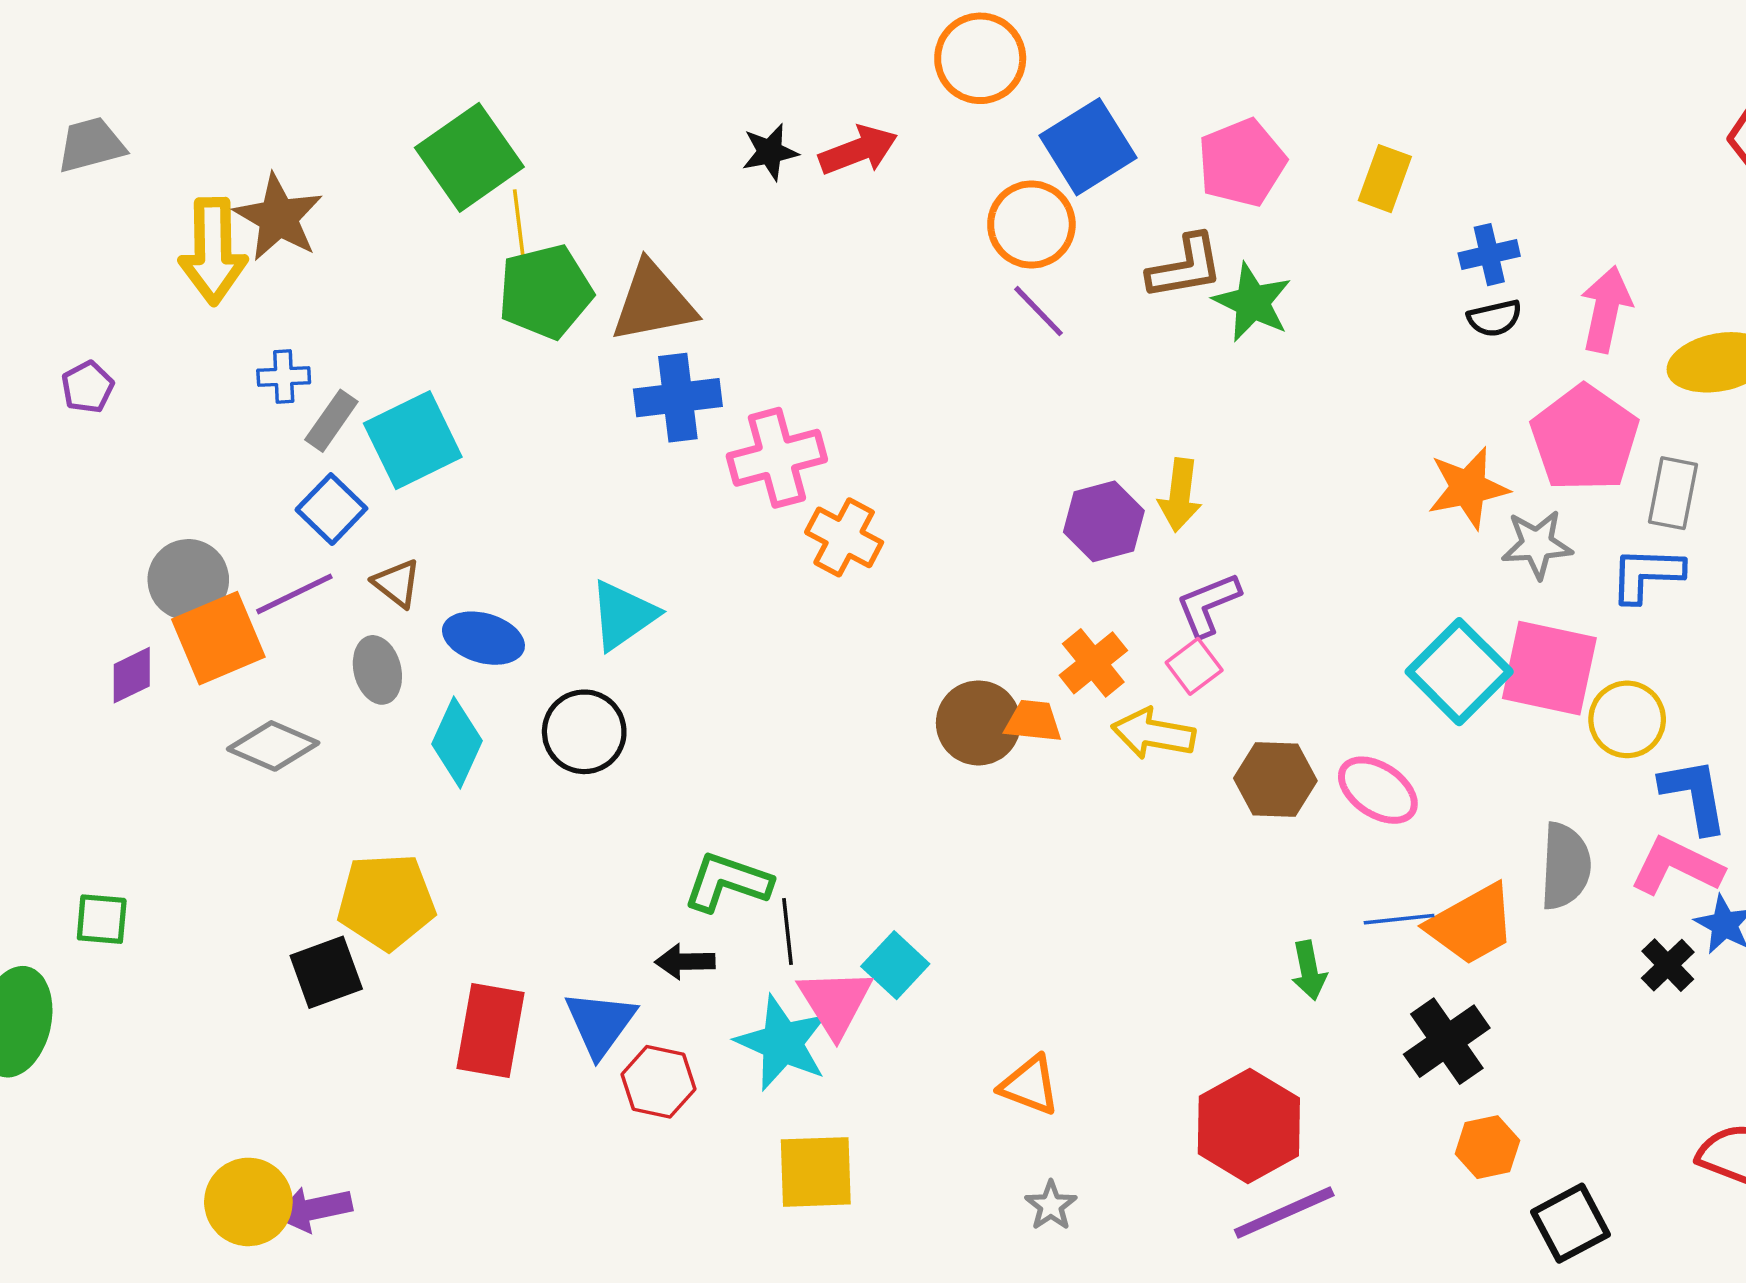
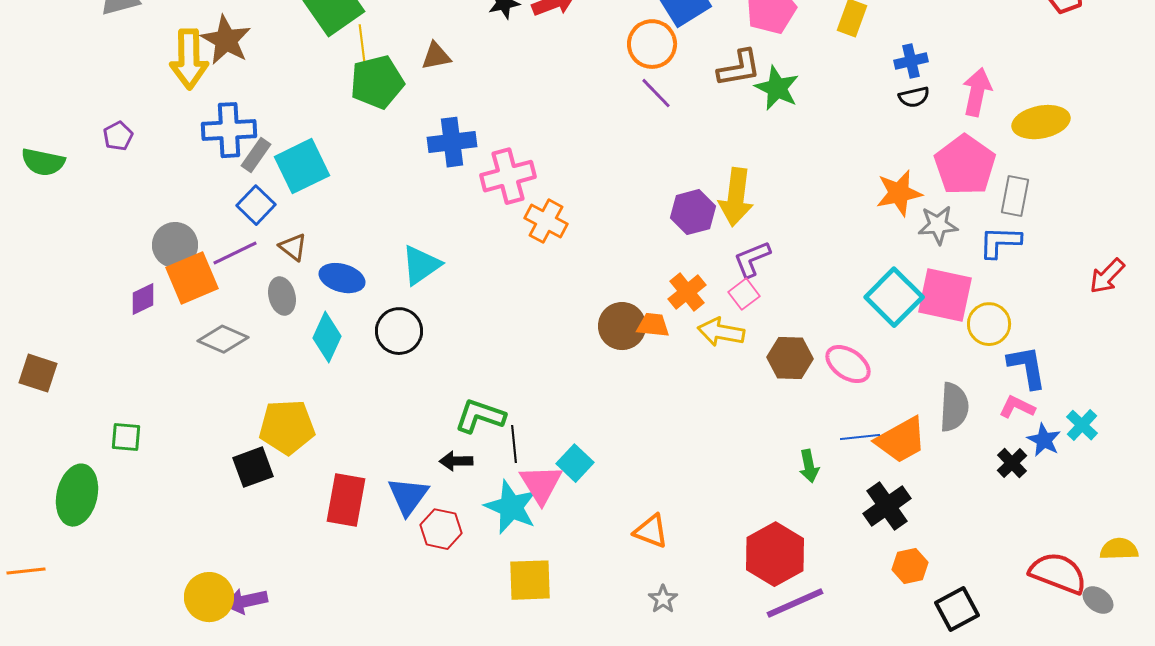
brown triangle: (653, 302) -> (436, 56), moved, size x0.6
blue cross: (284, 377) -> (229, 130), size x1.8
yellow arrow: (1180, 495) -> (736, 197), size x1.4
pink L-shape: (1677, 866) -> (1017, 407), size x0.7

